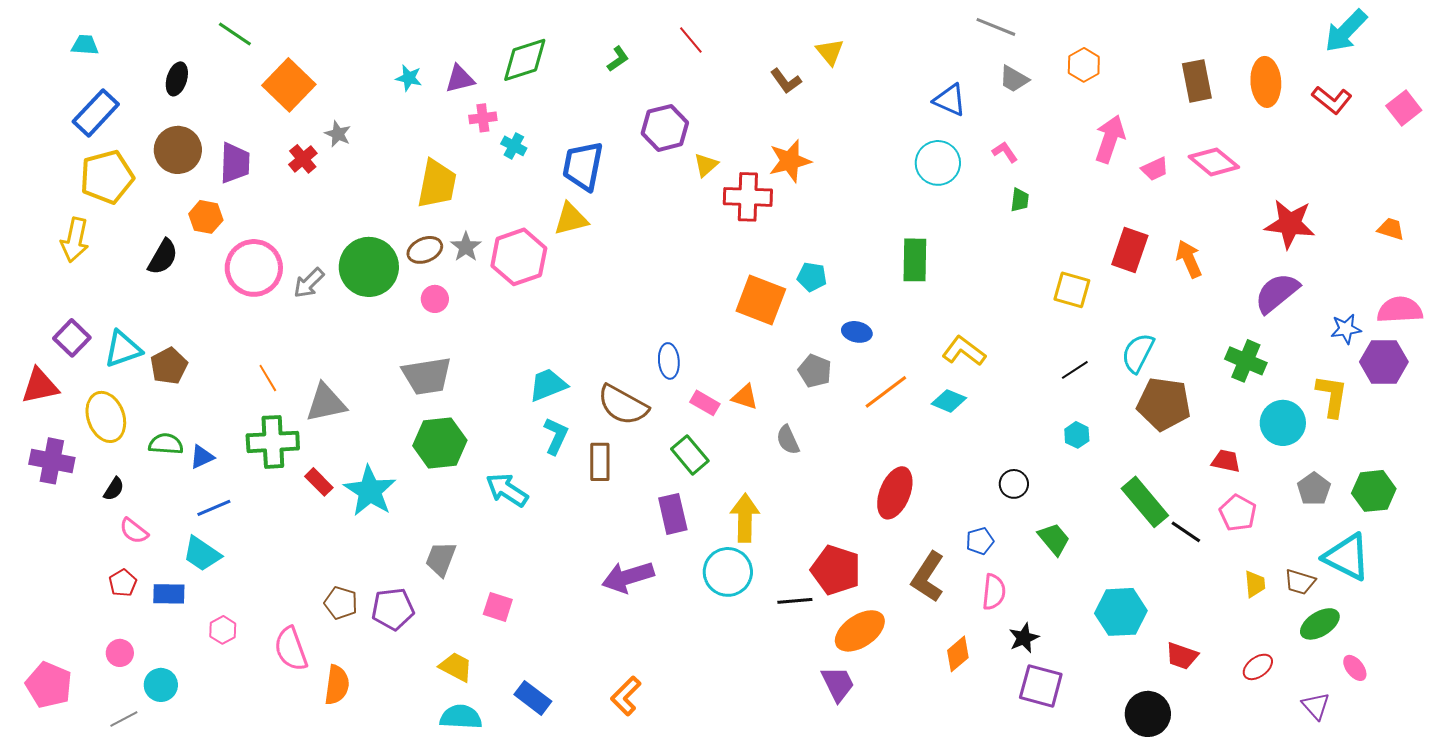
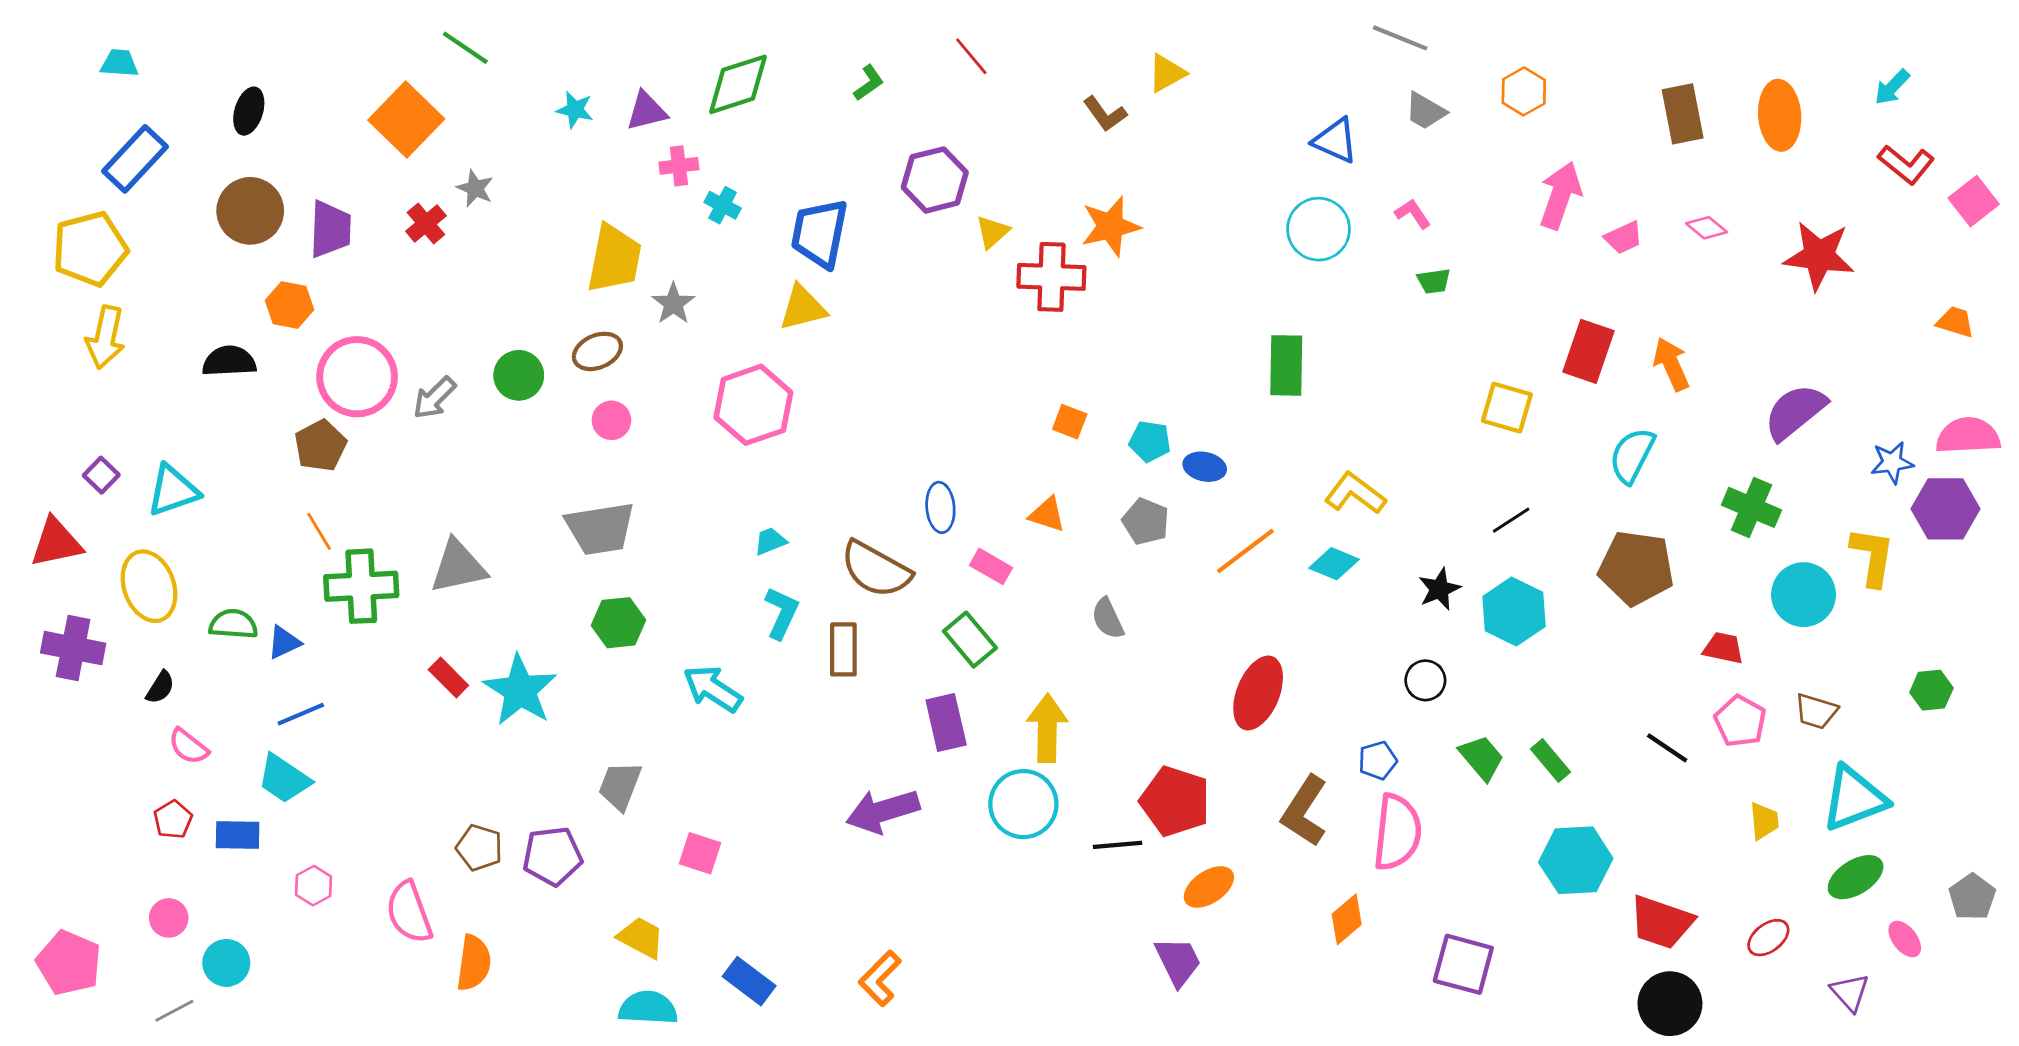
cyan arrow: (1346, 31) -> (1892, 87), moved, size x0.6
green line: (235, 34) -> (465, 48), moved
yellow triangle: (830, 52) -> (1167, 73), turned 40
red L-shape: (1332, 100) -> (1906, 164), moved
pink square: (1404, 108) -> (1974, 201), moved
pink diamond: (1214, 162) -> (1707, 228), size x0.6
yellow pentagon: (107, 177) -> (90, 249), moved
green trapezoid: (1020, 200) -> (1434, 281), turned 75
red star: (1290, 224) -> (1819, 256), moved
gray star: (466, 247) -> (673, 304), moved
black semicircle: (163, 257) -> (229, 361), turned -123
pink hexagon: (519, 257) -> (753, 405), moved
green circle: (369, 267) -> (519, 375), size x0.6
cyan pentagon: (812, 277) -> (1150, 441), moved
orange square: (761, 300) -> (1070, 422), size x0.5
purple square: (72, 338) -> (101, 475), size x0.7
cyan semicircle: (1138, 353) -> (1632, 455), moved
brown pentagon: (169, 366) -> (320, 446), moved
orange line: (268, 378) -> (319, 531), moved
cyan trapezoid: (548, 385) -> (770, 541), size x0.6
orange triangle: (745, 397) -> (1047, 514), moved
cyan hexagon: (1077, 435) -> (1514, 611), size x1.8
green cross: (273, 442) -> (361, 586), moved
green hexagon: (440, 443) -> (619, 623), size x0.7
gray pentagon: (1314, 489) -> (1972, 897), moved
green hexagon: (1374, 491) -> (1931, 690), size x0.7
green rectangle: (1145, 502) -> (1550, 760), moved, size x0.6
cyan triangle: (1347, 557) -> (1854, 798), moved, turned -48
brown trapezoid: (1300, 582) -> (1816, 711), moved
pink semicircle: (994, 592) -> (1397, 832), size x1.5
orange ellipse: (860, 631) -> (1209, 887), size x0.7
black star: (1024, 638) -> (1439, 589), moved
red trapezoid: (1182, 656) -> (1662, 922), size x1.4
black circle: (1148, 714) -> (1670, 1004), moved

